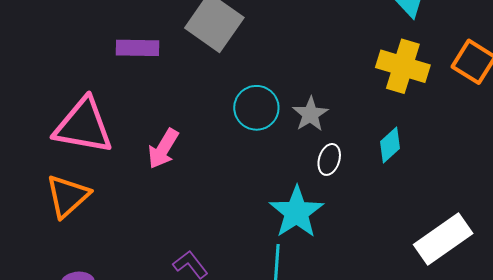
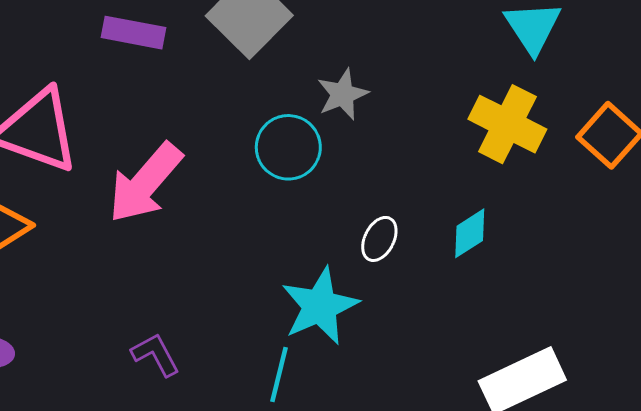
gray star: (310, 114) -> (343, 94), moved
pink arrow: (163, 149) -> (145, 183), size x1.5

